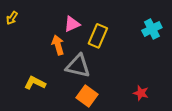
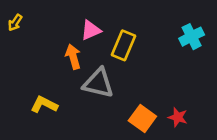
orange square: (87, 96) -> (142, 118), moved

